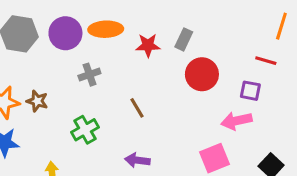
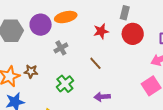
gray rectangle: (184, 39) -> (125, 13), moved
red star: (148, 45) -> (101, 31), moved

